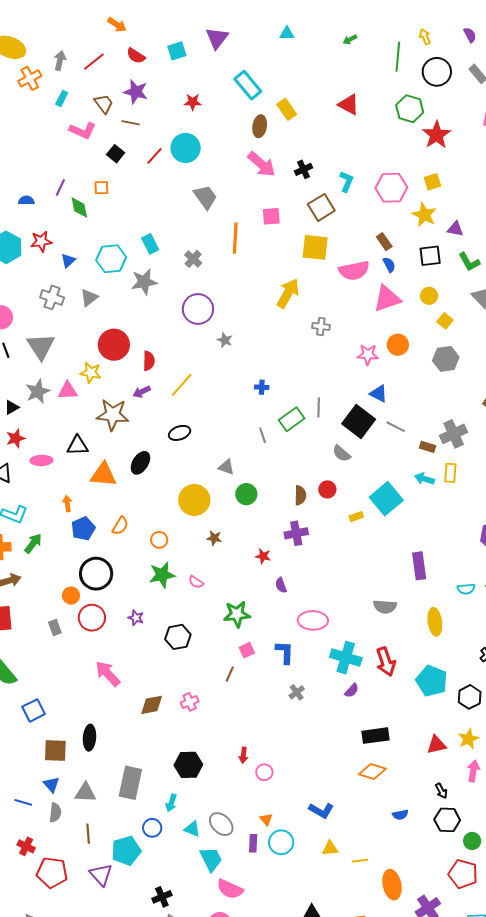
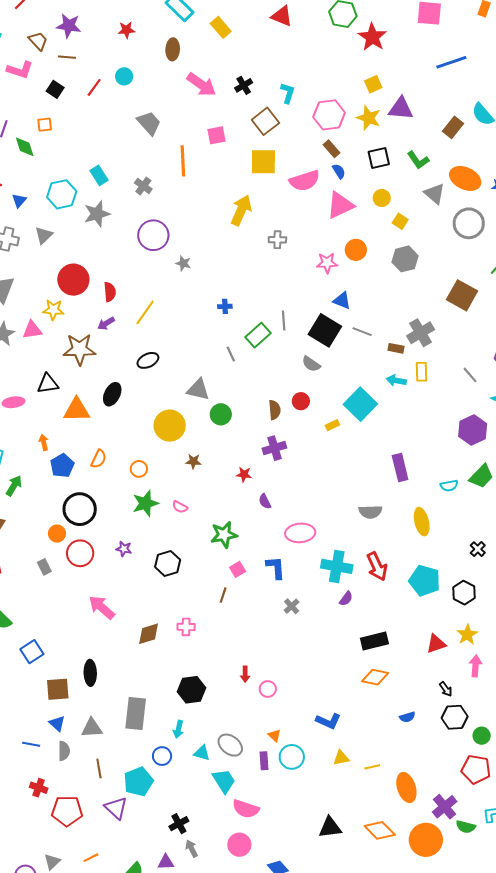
brown ellipse: (260, 126) -> (173, 49), moved
cyan circle: (186, 148) -> (124, 76), size x0.6
pink hexagon: (391, 188) -> (329, 115), moved
purple triangle: (455, 229) -> (401, 109), moved, size x1.5
gray triangle: (226, 467) -> (198, 390), size x1.4
pink cross: (190, 702) -> (186, 627), turned 30

